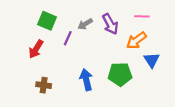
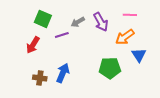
purple line: (68, 38) -> (62, 35), turned 48
blue arrow: (86, 80) -> (63, 73), moved, turned 36

